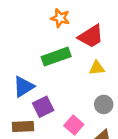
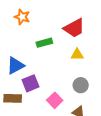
orange star: (60, 18) -> (22, 17), moved
green rectangle: (56, 57) -> (44, 43), size x0.7

